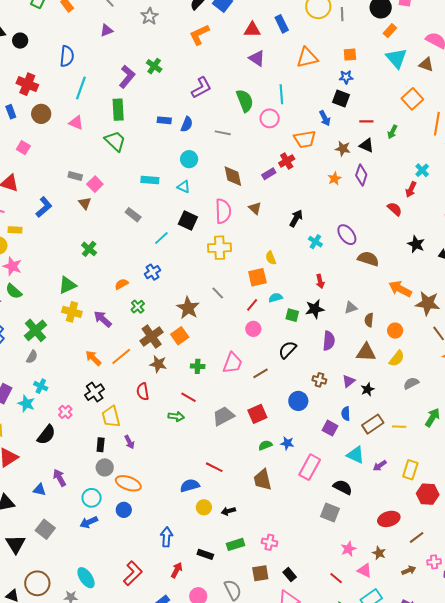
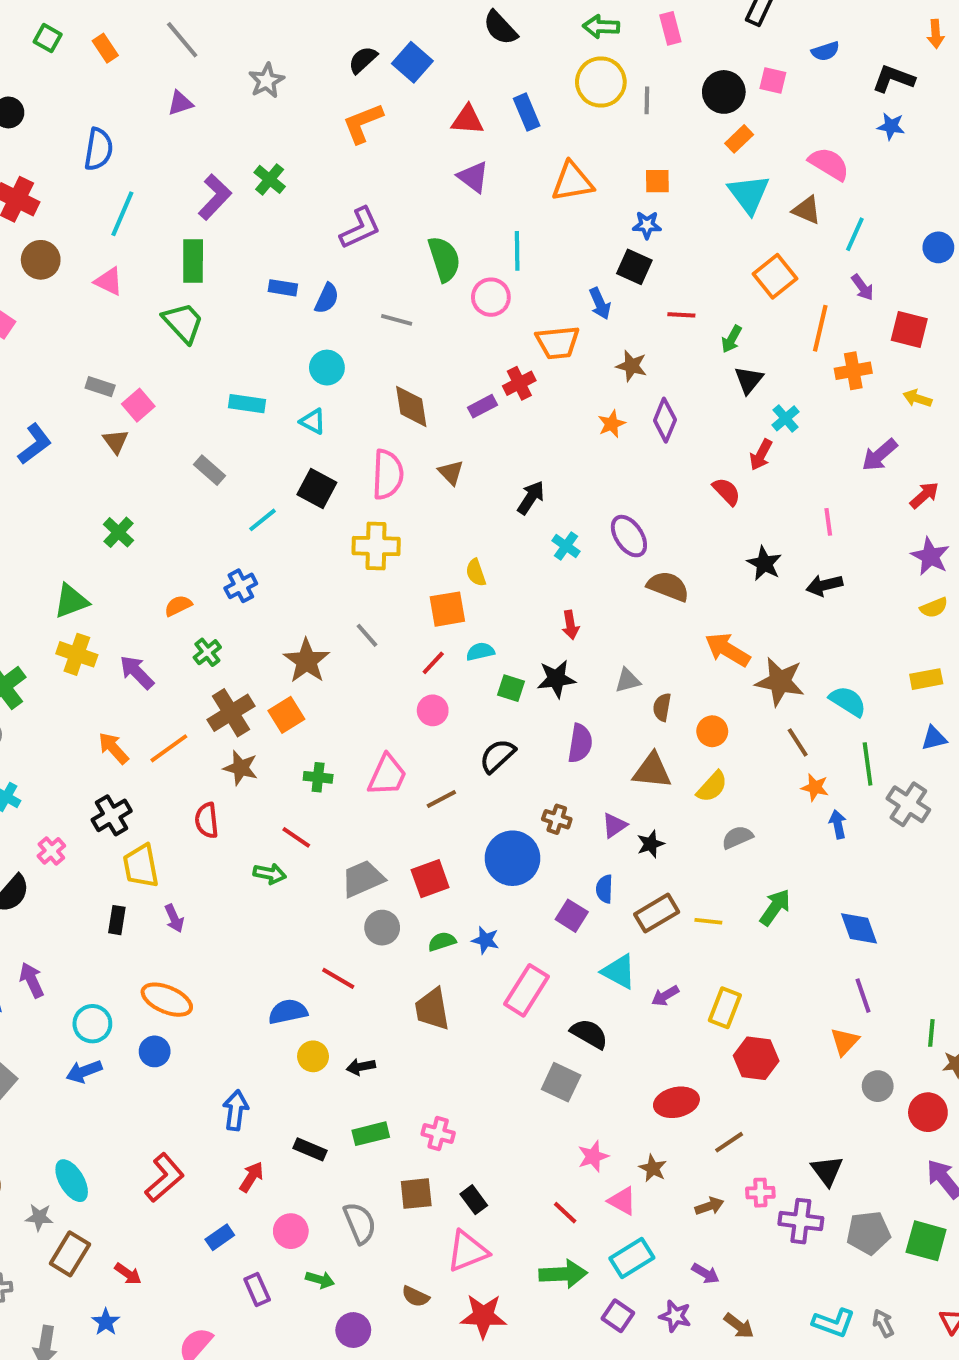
black triangle: (367, 145) -> (749, 380), moved, turned 42
blue circle: (298, 401) -> (512, 858), size x1.4
gray circle: (105, 467) -> (382, 928), moved

